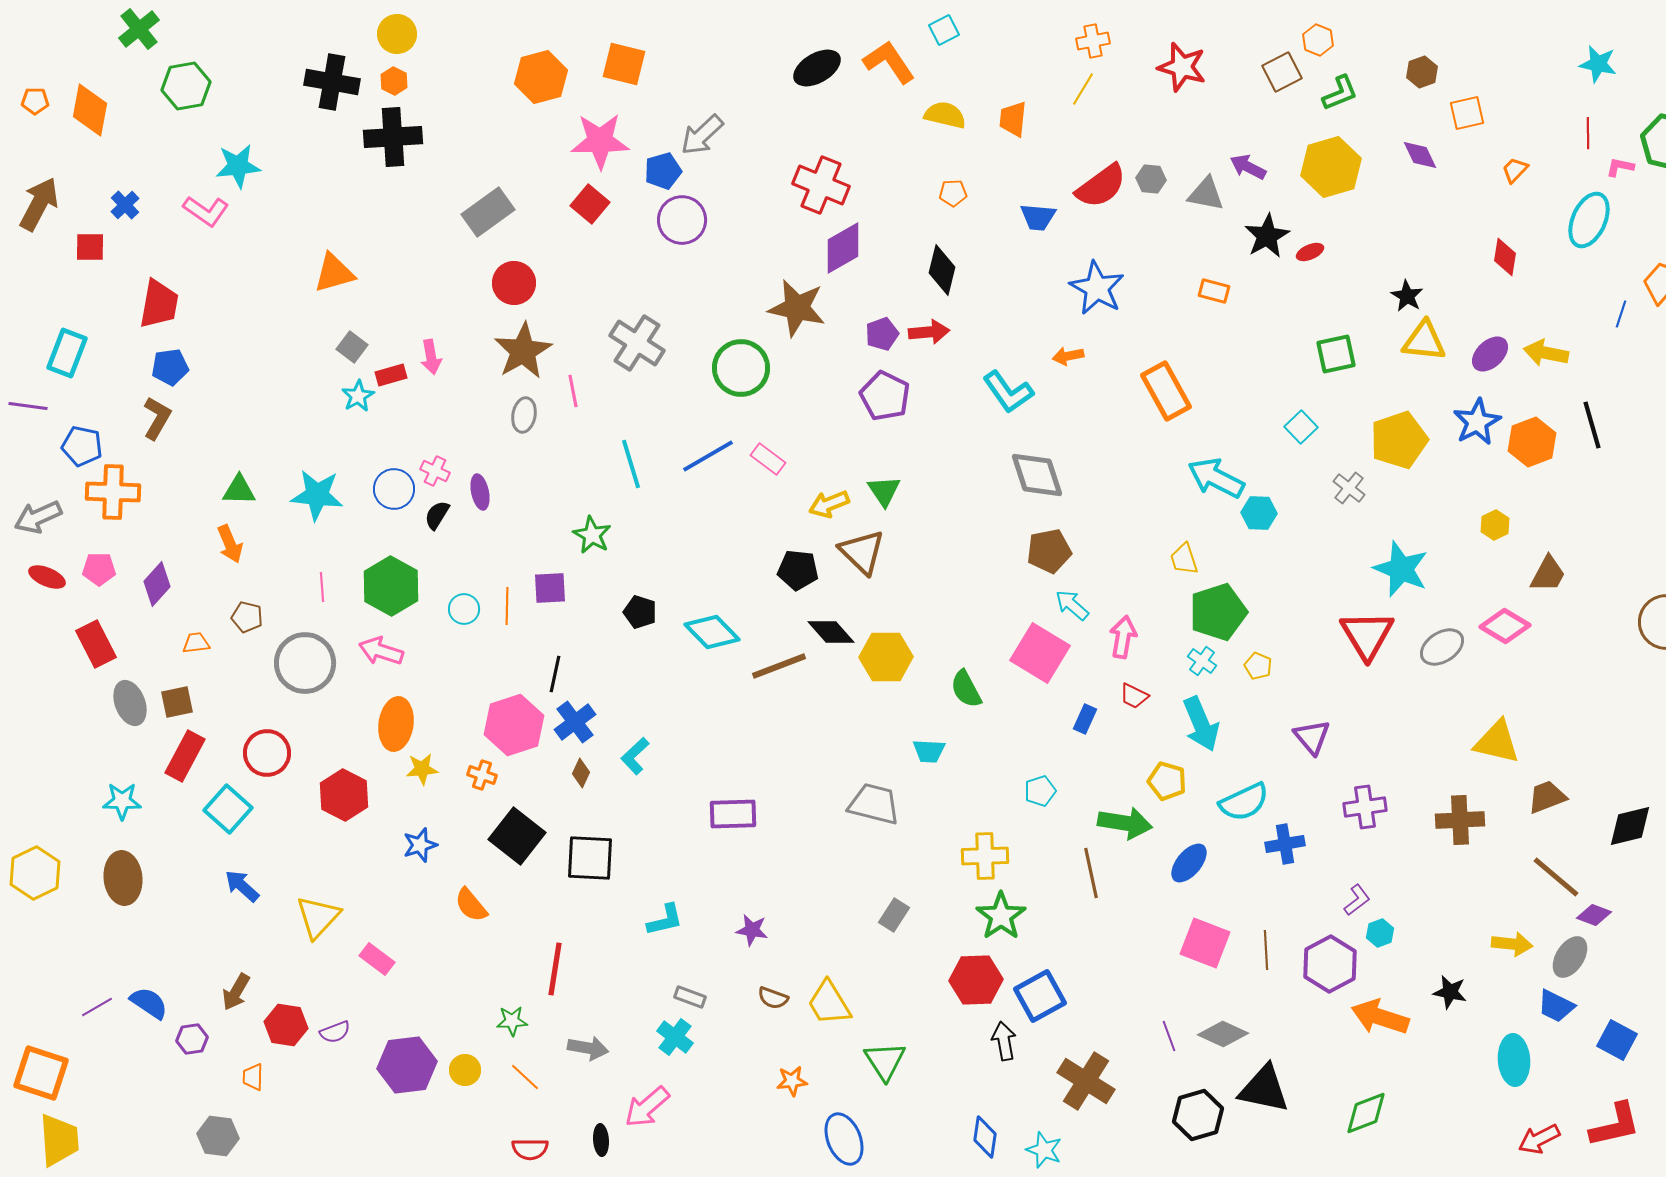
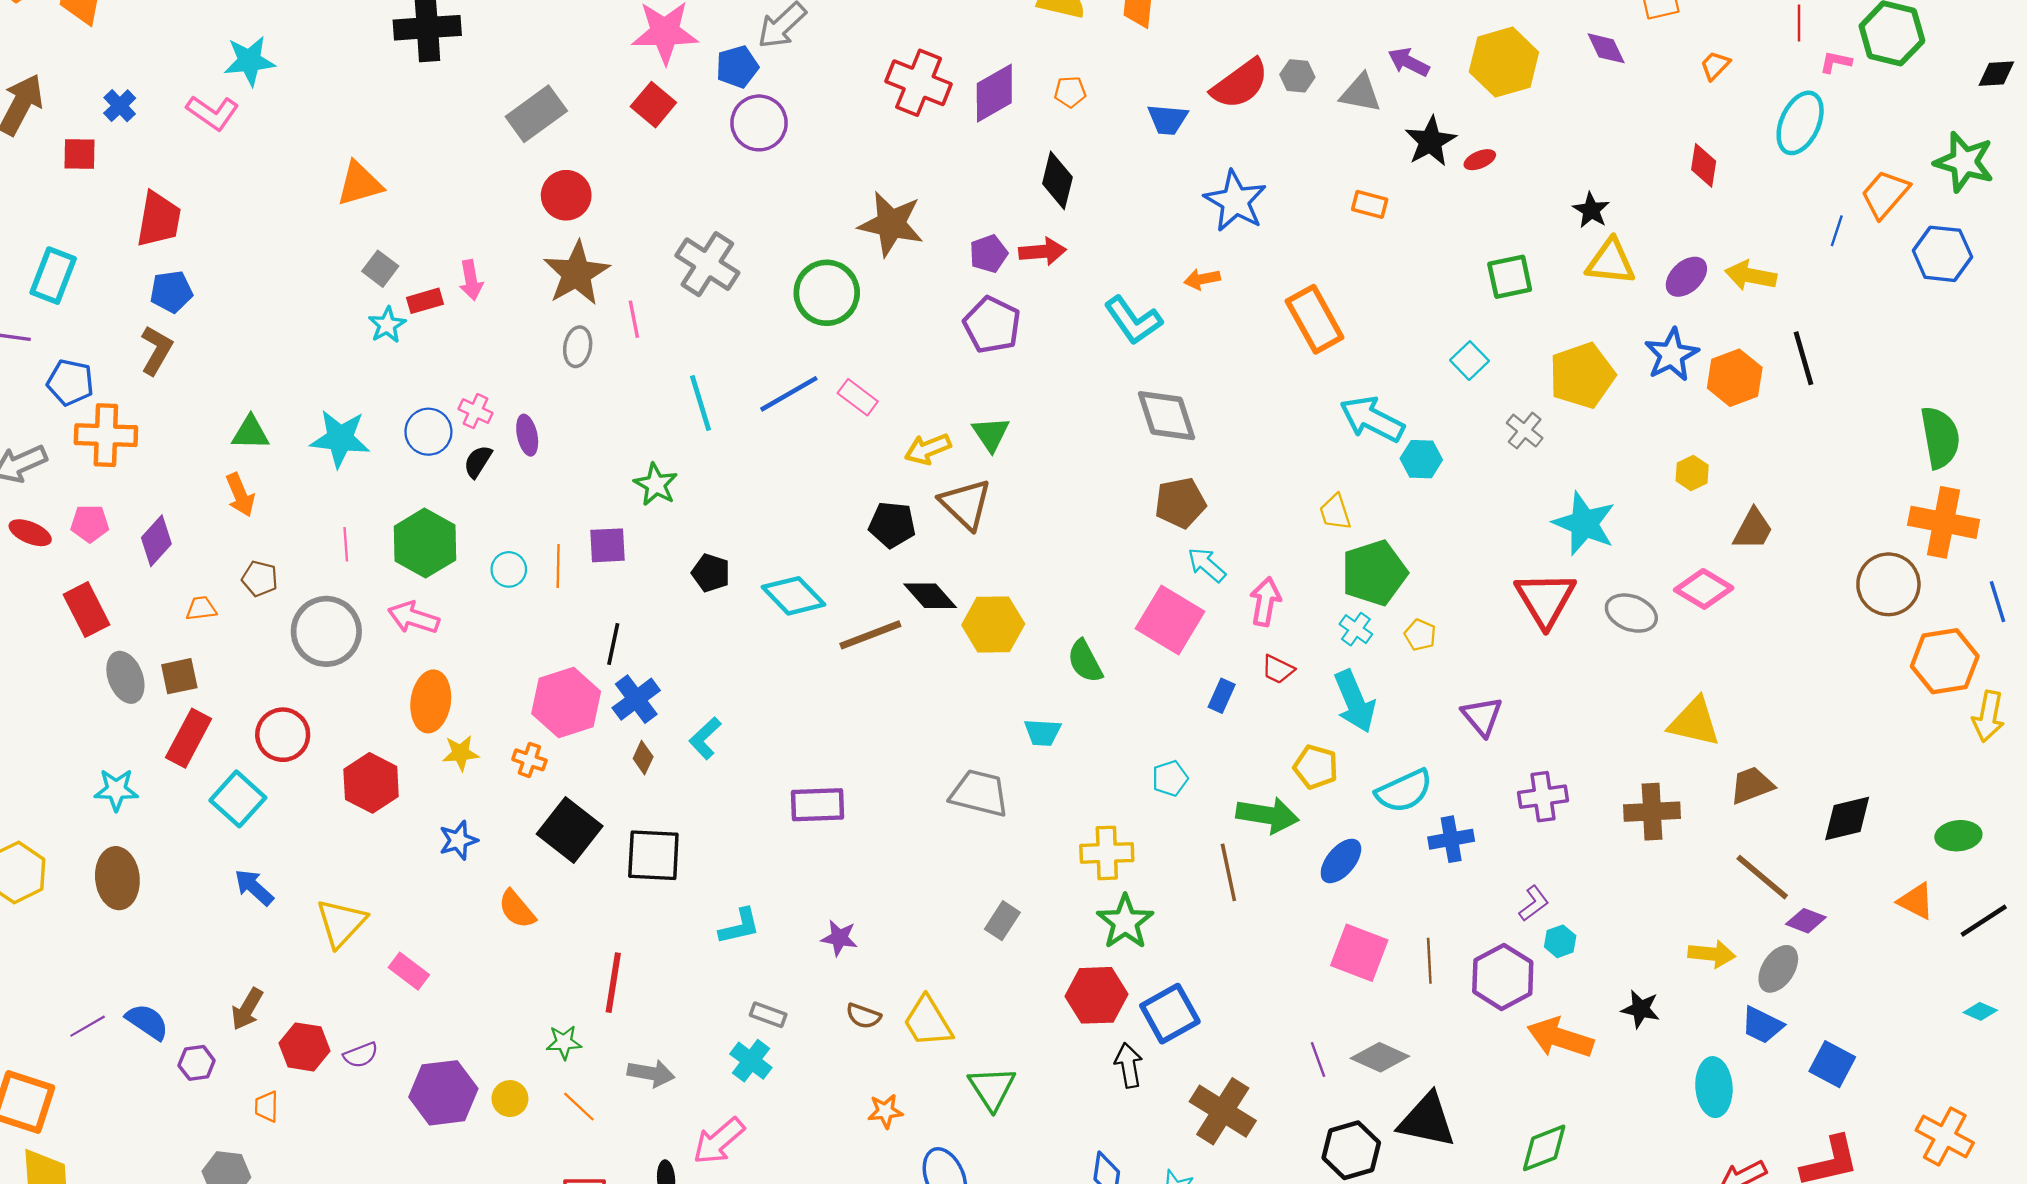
purple diamond: (843, 248) -> (994, 93), moved
gray ellipse: (1442, 647) -> (1631, 613), turned 54

